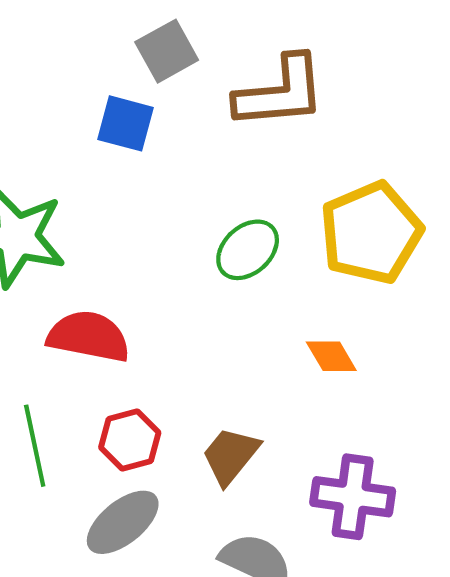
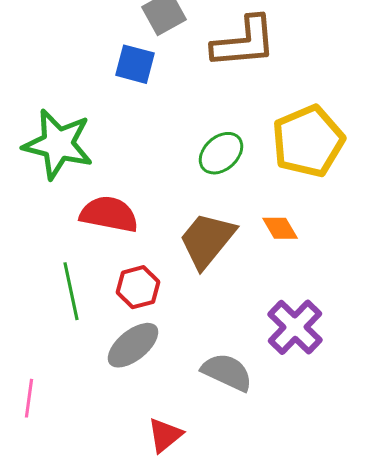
brown trapezoid: (231, 456) -> (207, 240), moved, size x1.4
purple cross: (353, 497) -> (295, 327), turned 36

